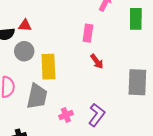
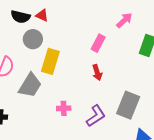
pink cross: (66, 115) -> (64, 108), moved
purple L-shape: (97, 115) -> (96, 116), moved

